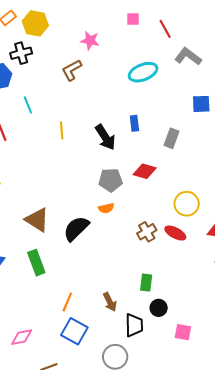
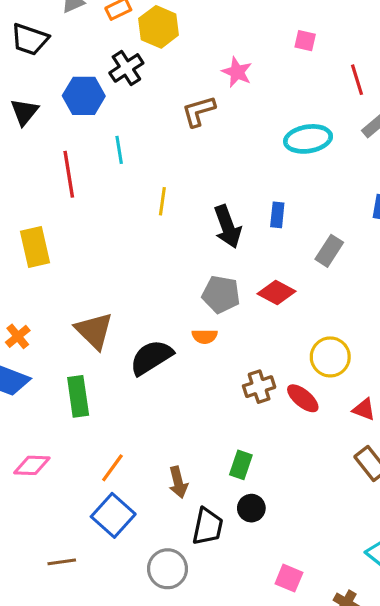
pink square: (133, 19) -> (305, 41), moved
black cross: (21, 53) -> (126, 68), turned -30
pink square: (183, 332) -> (289, 578), moved
pink diamond: (22, 337) -> (32, 465), moved

